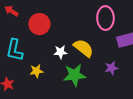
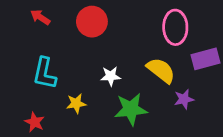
red circle: (39, 24) -> (92, 22), moved
yellow semicircle: (83, 48) -> (161, 70), moved

